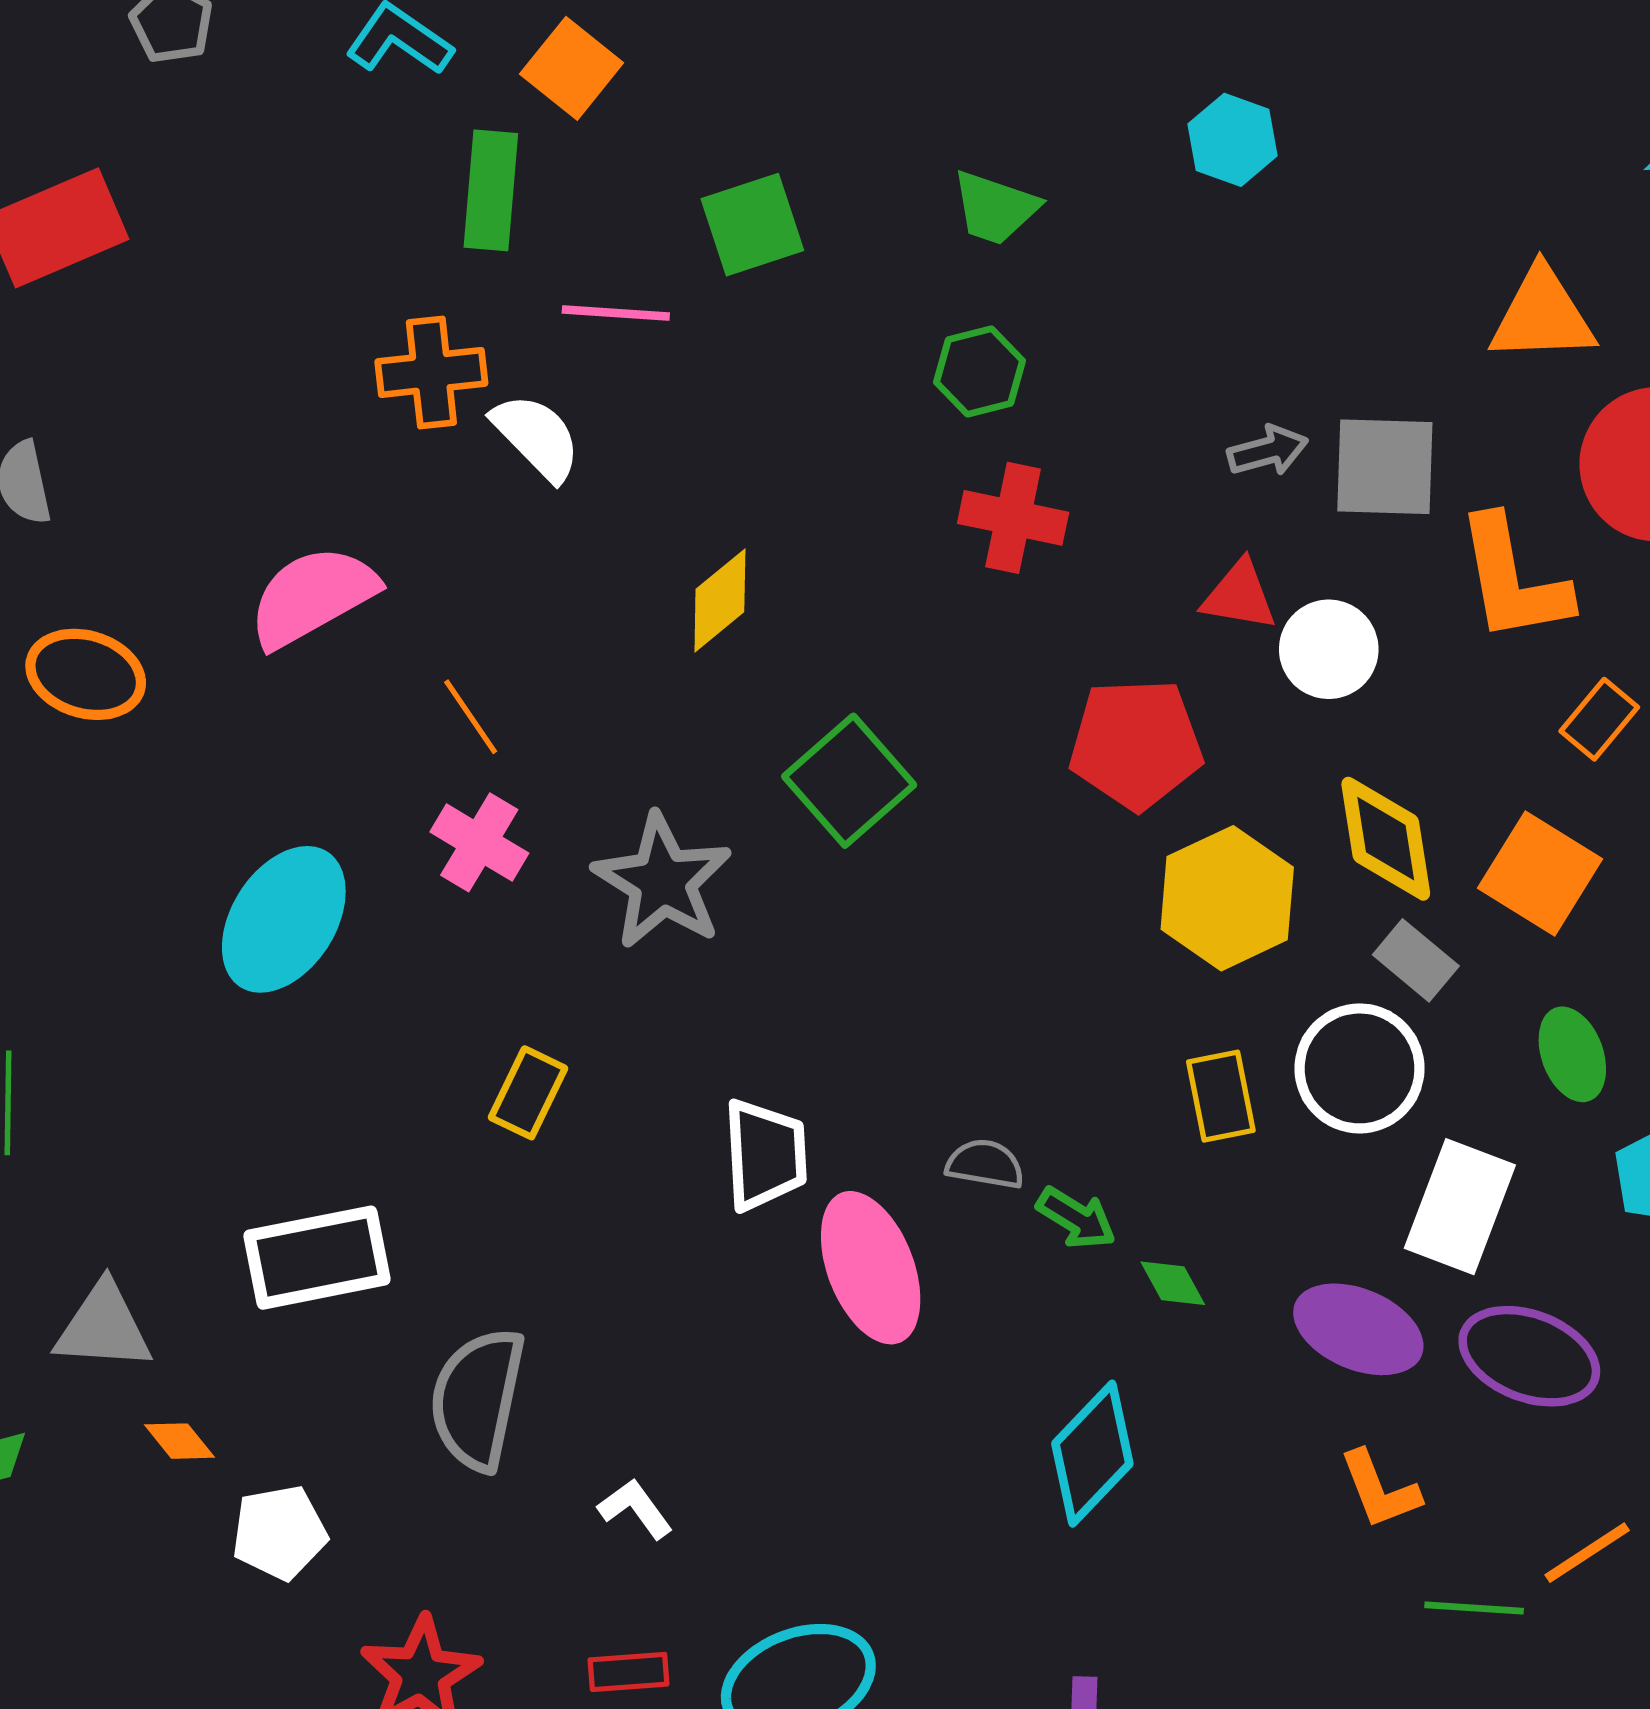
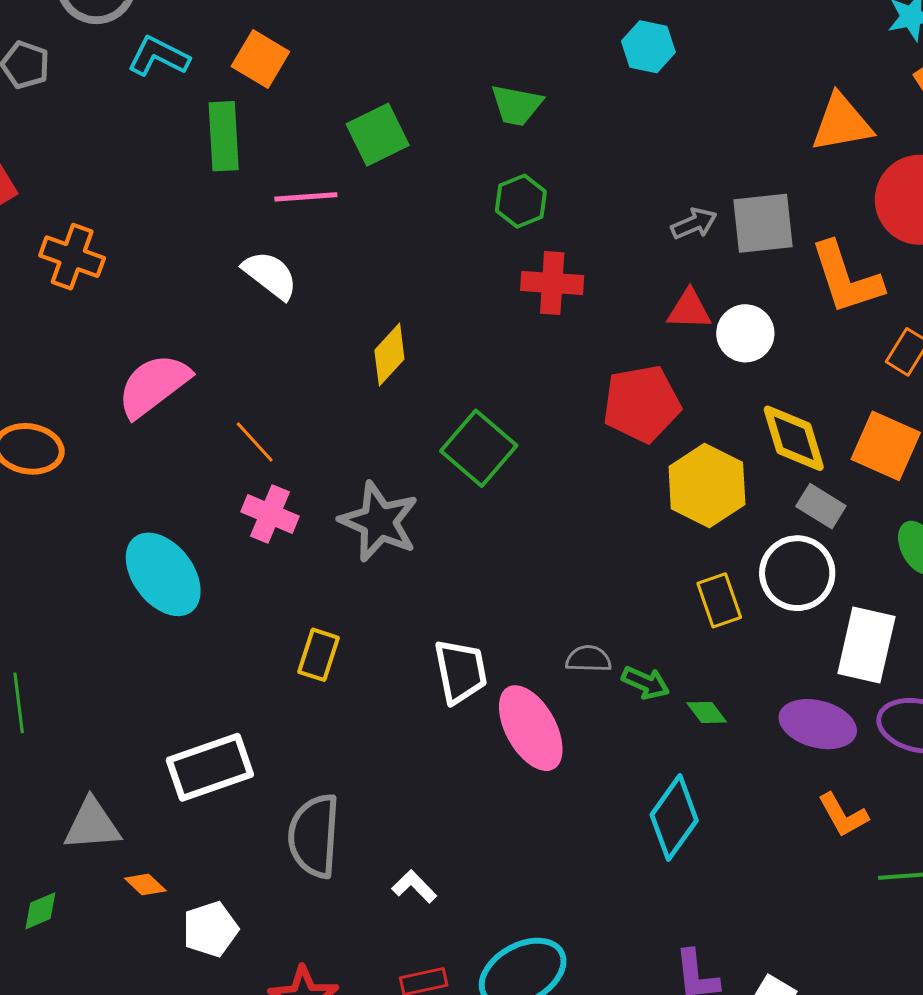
orange cross: (431, 372) -> (72, 257), moved, turned 34
cyan ellipse: (284, 919) -> (163, 574), turned -62

